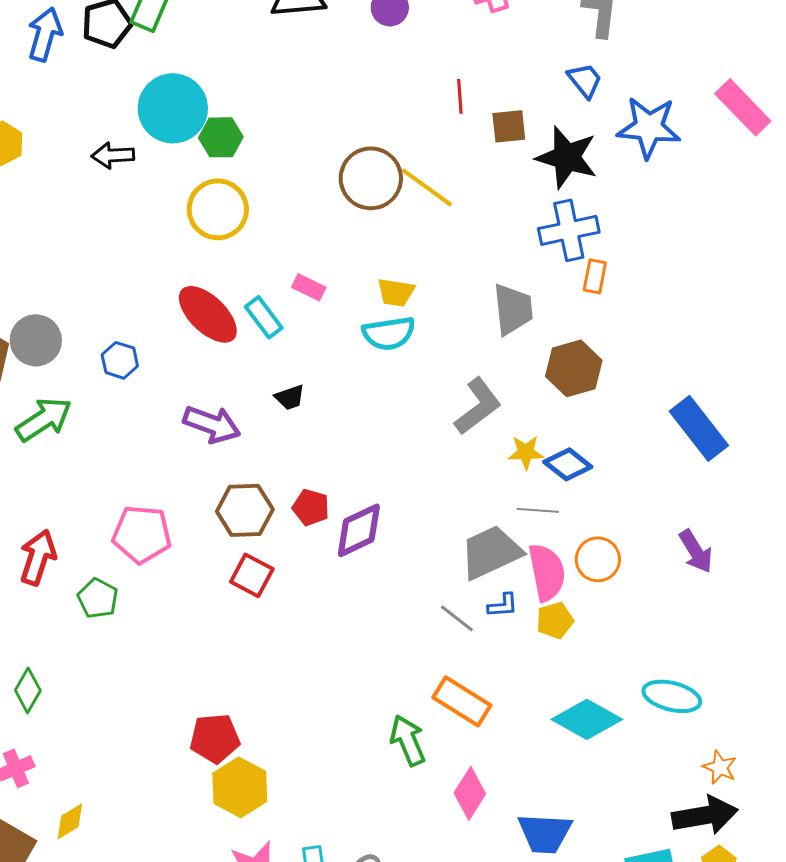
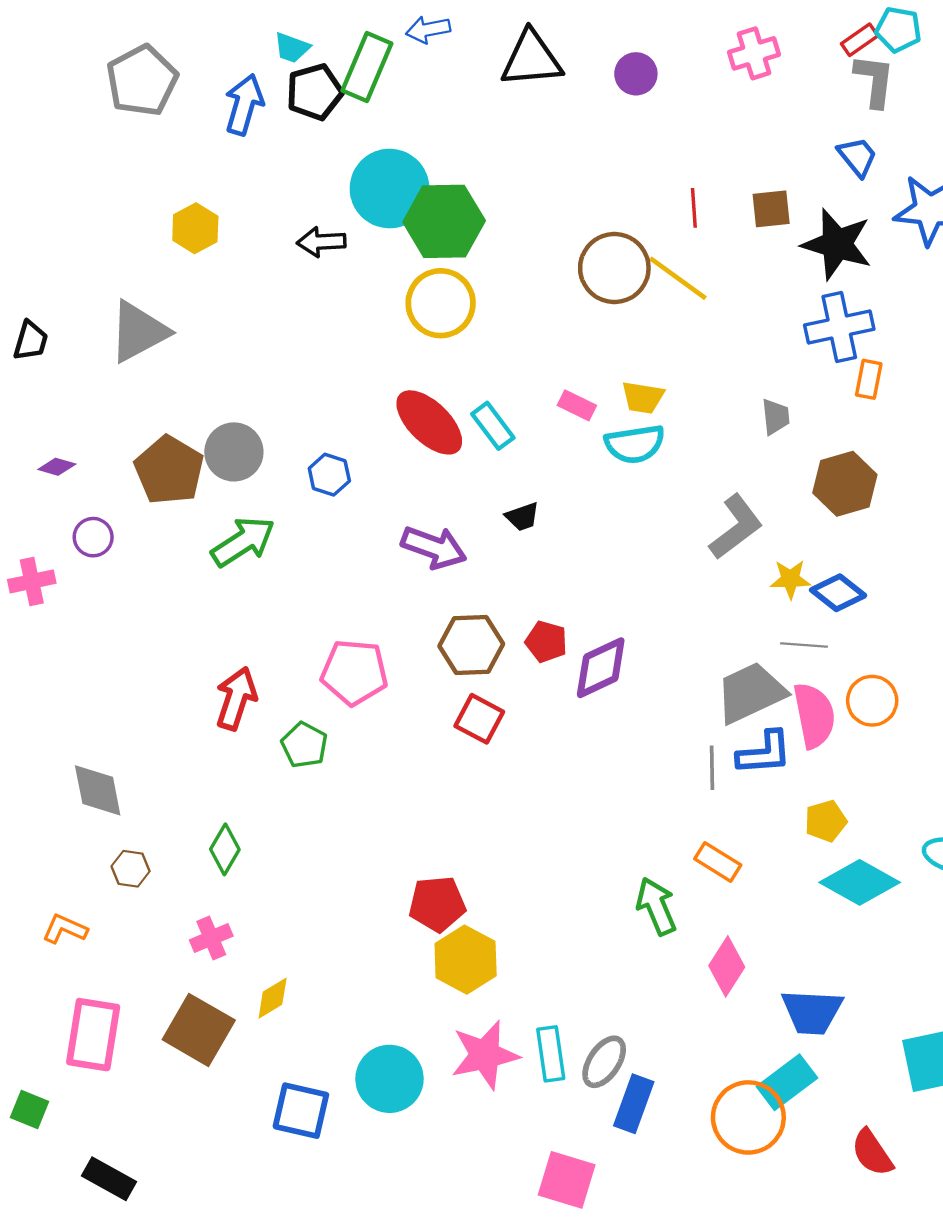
red line: (460, 96) -> (694, 208), moved
green hexagon: (221, 137) -> (444, 221), size x1.6
pink rectangle: (309, 287) -> (577, 405), moved
gray trapezoid: (513, 309) -> (776, 417), size x0.6
blue L-shape: (503, 605) -> (764, 753), size x1.6
gray line: (457, 618) -> (712, 768), turned 51
yellow pentagon: (555, 620) -> (826, 821), moved
orange rectangle: (462, 701) -> (718, 862), size x0.7

